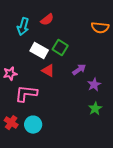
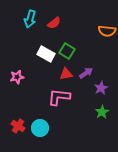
cyan arrow: (23, 27) -> (30, 19), moved
red triangle: (48, 71) -> (66, 74), moved, turned -40
pink L-shape: (26, 94) -> (59, 97), moved

